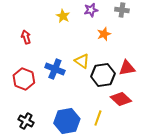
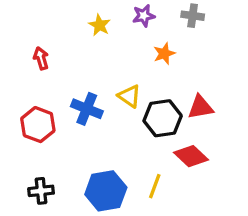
black cross: (26, 121) -> (41, 191), turned -35

